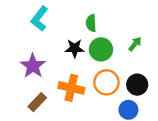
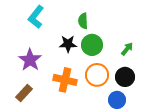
green arrow: (135, 44) -> (127, 49), moved
brown rectangle: (37, 102) -> (24, 93), moved

